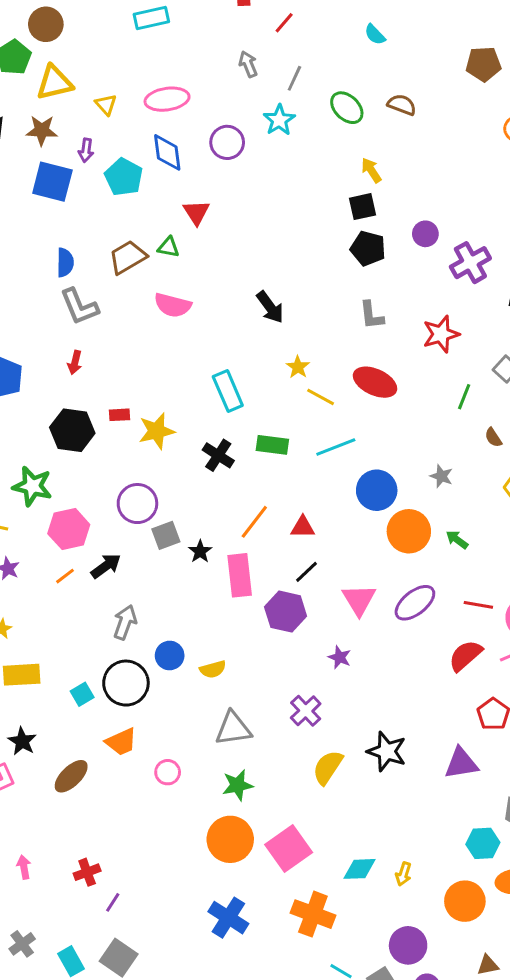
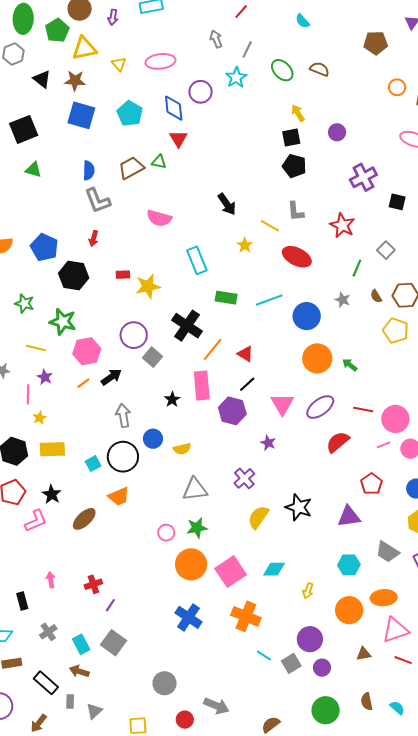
purple arrow: (86, 150) -> (113, 17), moved
blue diamond: (167, 152) -> (174, 108), moved
purple circle: (425, 234) -> (337, 132), moved
pink semicircle: (173, 305) -> (159, 218), moved
red star: (441, 334) -> (342, 225), turned -30
yellow line: (321, 397) -> (270, 226), moved
black hexagon: (72, 430) -> (74, 276), moved
black cross: (218, 455) -> (187, 326), moved, size x1.4
gray star: (441, 476) -> (343, 300), moved
blue circle: (377, 490) -> (307, 316), moved
red triangle: (303, 527) -> (245, 354), turned 30
gray square: (166, 535) -> (152, 357), turned -30
black star: (200, 551) -> (172, 399), moved
gray arrow: (125, 622) -> (123, 415), turned -30
red semicircle: (465, 656) -> (338, 442), moved
pink circle: (168, 772) -> (166, 533), moved
cyan hexagon: (483, 843) -> (349, 565), moved
cyan diamond: (359, 869) -> (274, 569), moved

